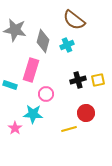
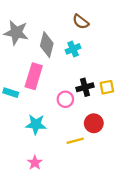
brown semicircle: (74, 20) -> (81, 22), size x0.7
pink circle: (46, 94) -> (65, 99), moved
pink star: (15, 128) -> (35, 163), moved

